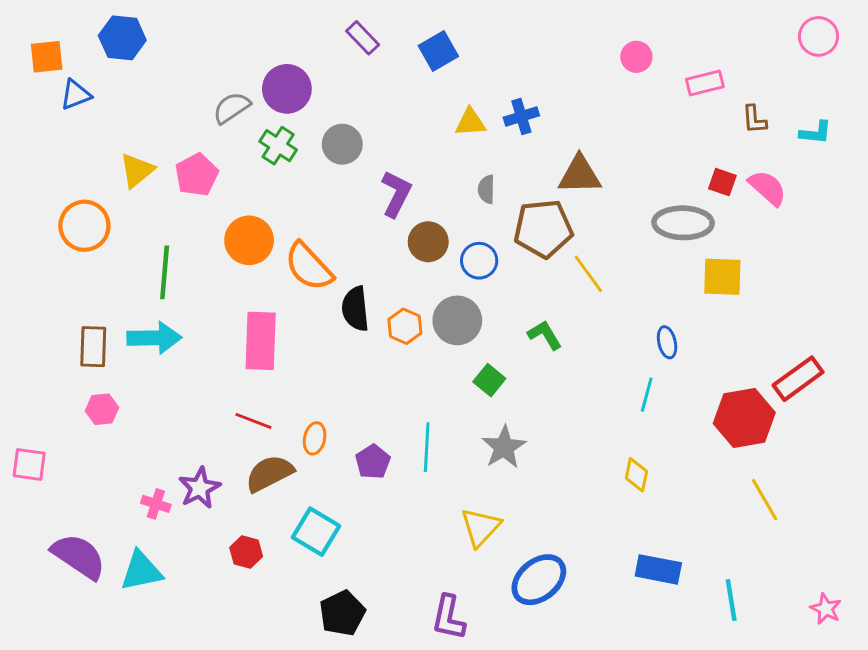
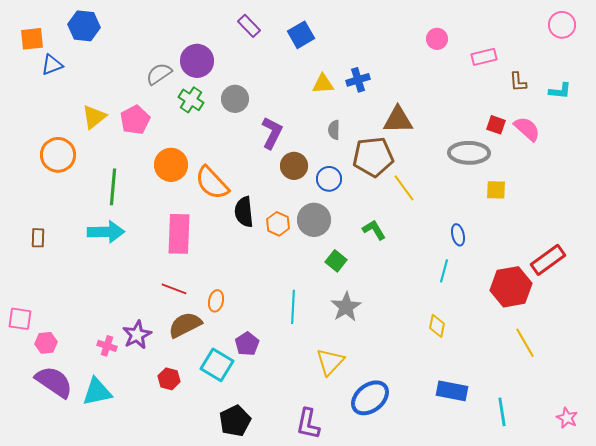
yellow square: (722, 277) -> (496, 190), size x0.7
brown rectangle: (93, 347) -> (38, 238), moved, size x0.7
pink hexagon: (102, 409) -> (46, 343), moved
purple pentagon: (373, 462) -> (247, 344), moved

